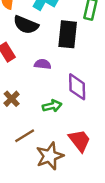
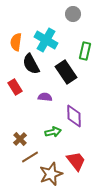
black semicircle: (26, 25) -> (31, 64), turned 40
black rectangle: (68, 34) -> (66, 72), turned -40
brown cross: (12, 99) -> (20, 139), moved

